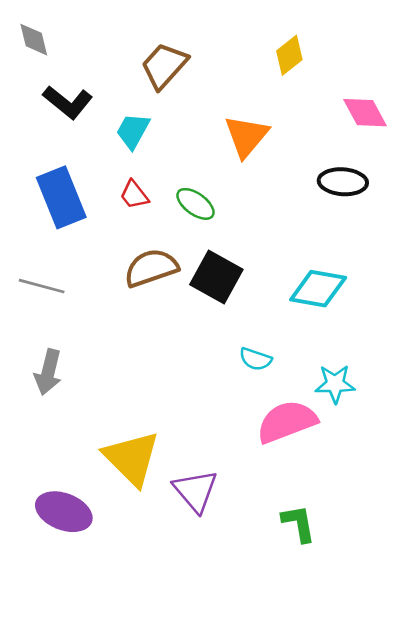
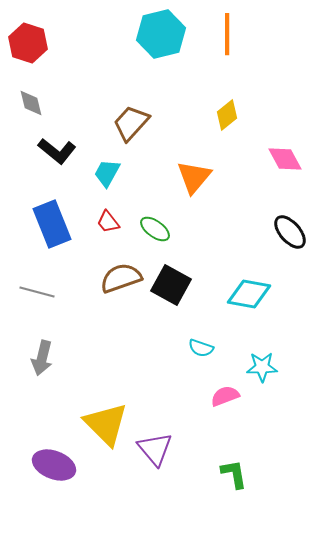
black ellipse: (343, 182) -> (290, 232), moved, turned 45
pink semicircle: (287, 422) -> (225, 396), size x0.6

